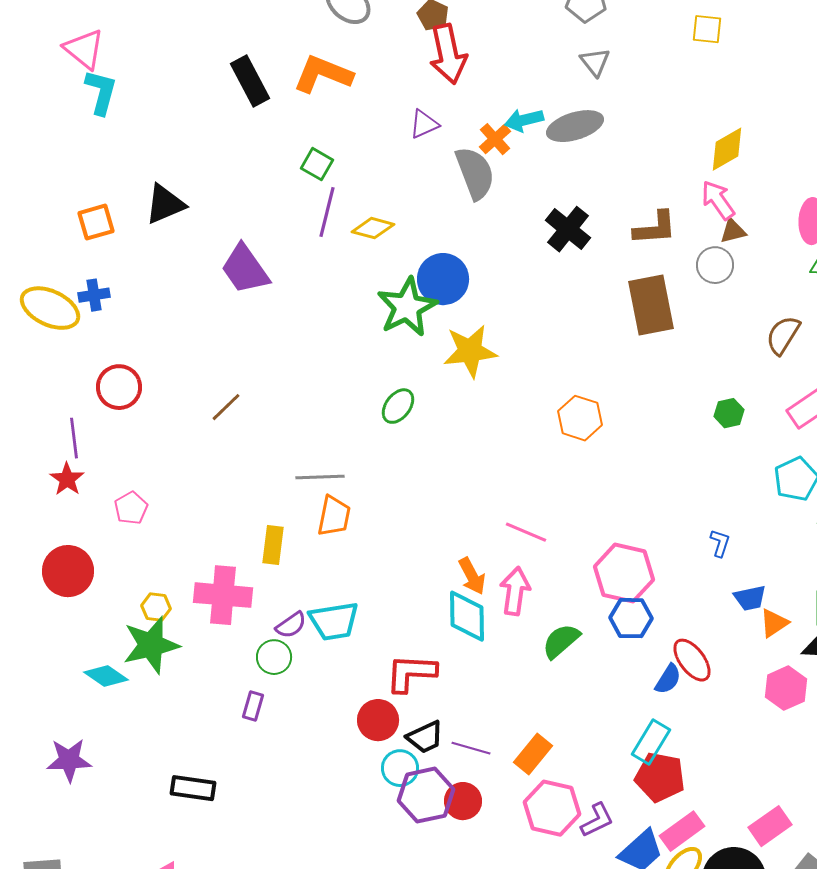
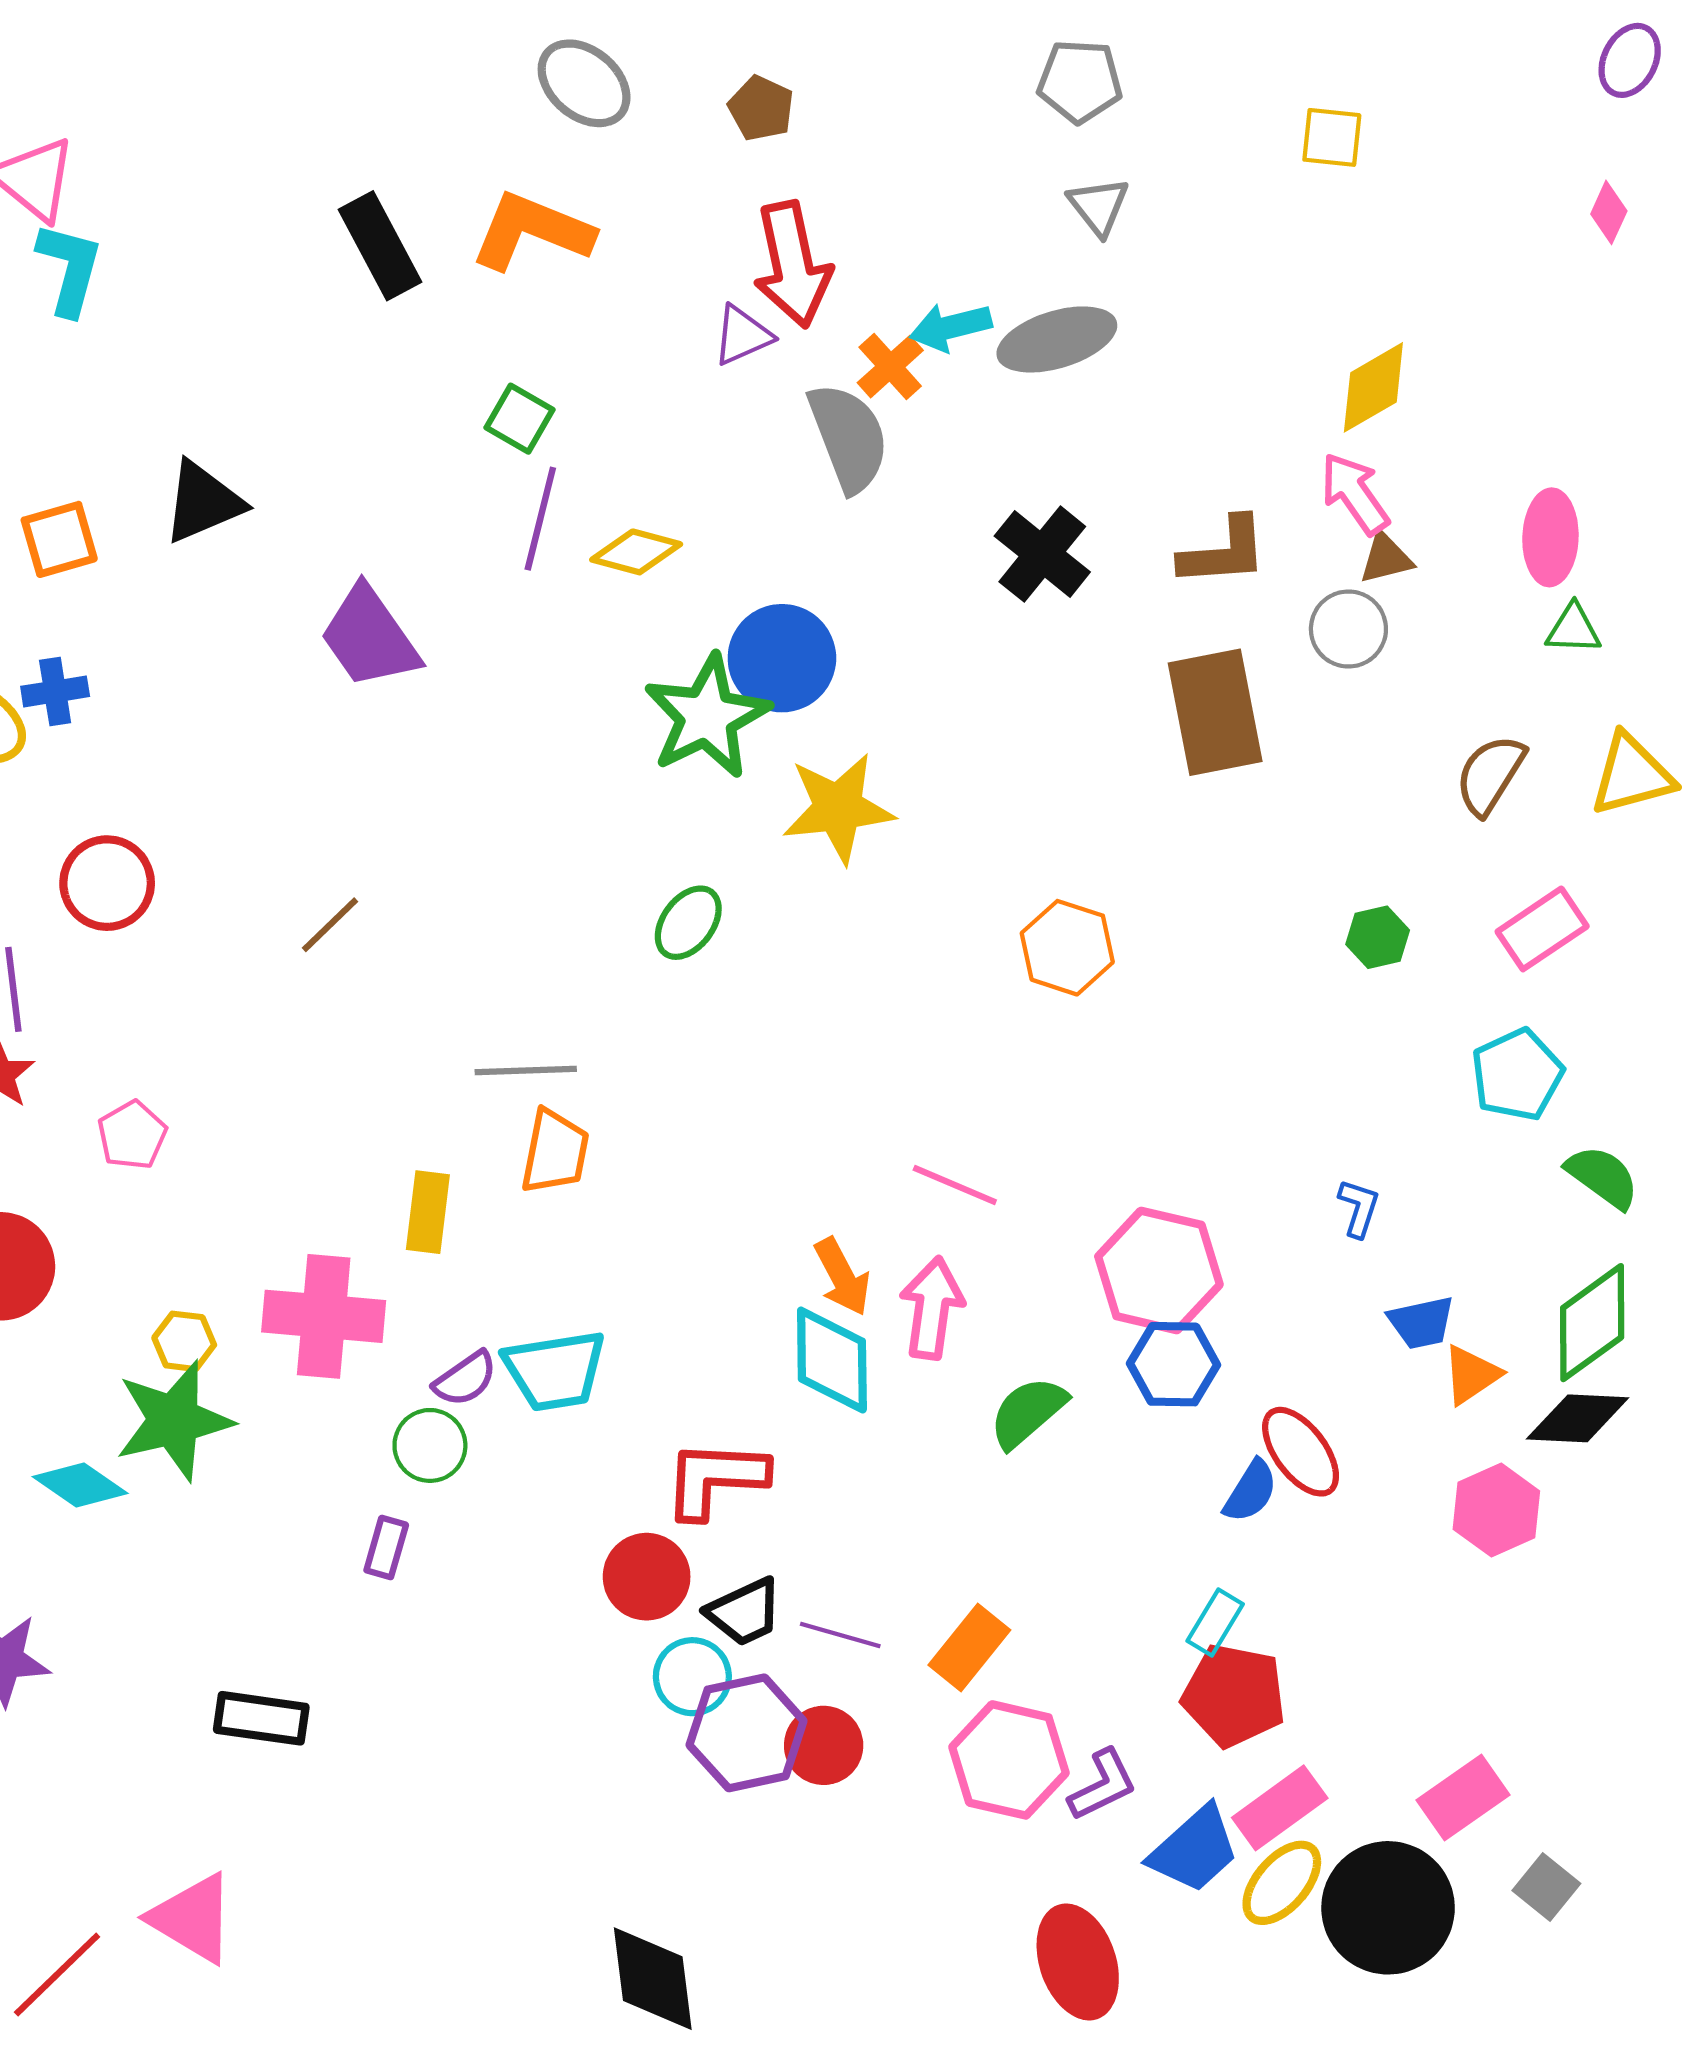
red arrow: (448, 54) -> (792, 265), moved
cyan rectangle: (651, 742) -> (1215, 1622), size x0.7

